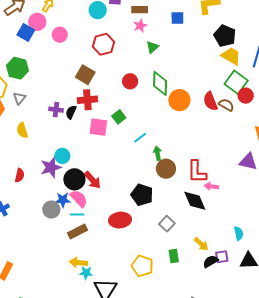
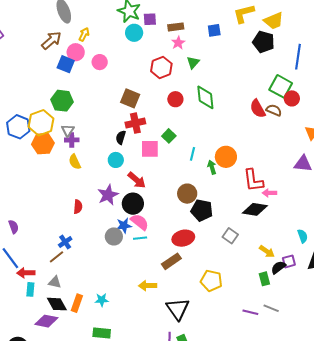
red hexagon: (103, 44) -> (161, 67), moved
yellow trapezoid: (231, 56) -> (274, 21), moved, turned 135
orange circle: (179, 100) -> (226, 157), moved
purple cross: (56, 110) -> (72, 140), moved
cyan line: (140, 138) -> (193, 154), turned -32
cyan circle: (62, 156) -> (116, 160), moved
brown circle: (166, 169) -> (187, 194), moved
red arrow: (92, 180) -> (137, 180), moved
black diamond: (195, 201) -> (255, 209), turned -50
brown rectangle: (78, 231) -> (171, 261), moved
green rectangle: (174, 256) -> (264, 279), moved
cyan star: (86, 273) -> (102, 300), moved

